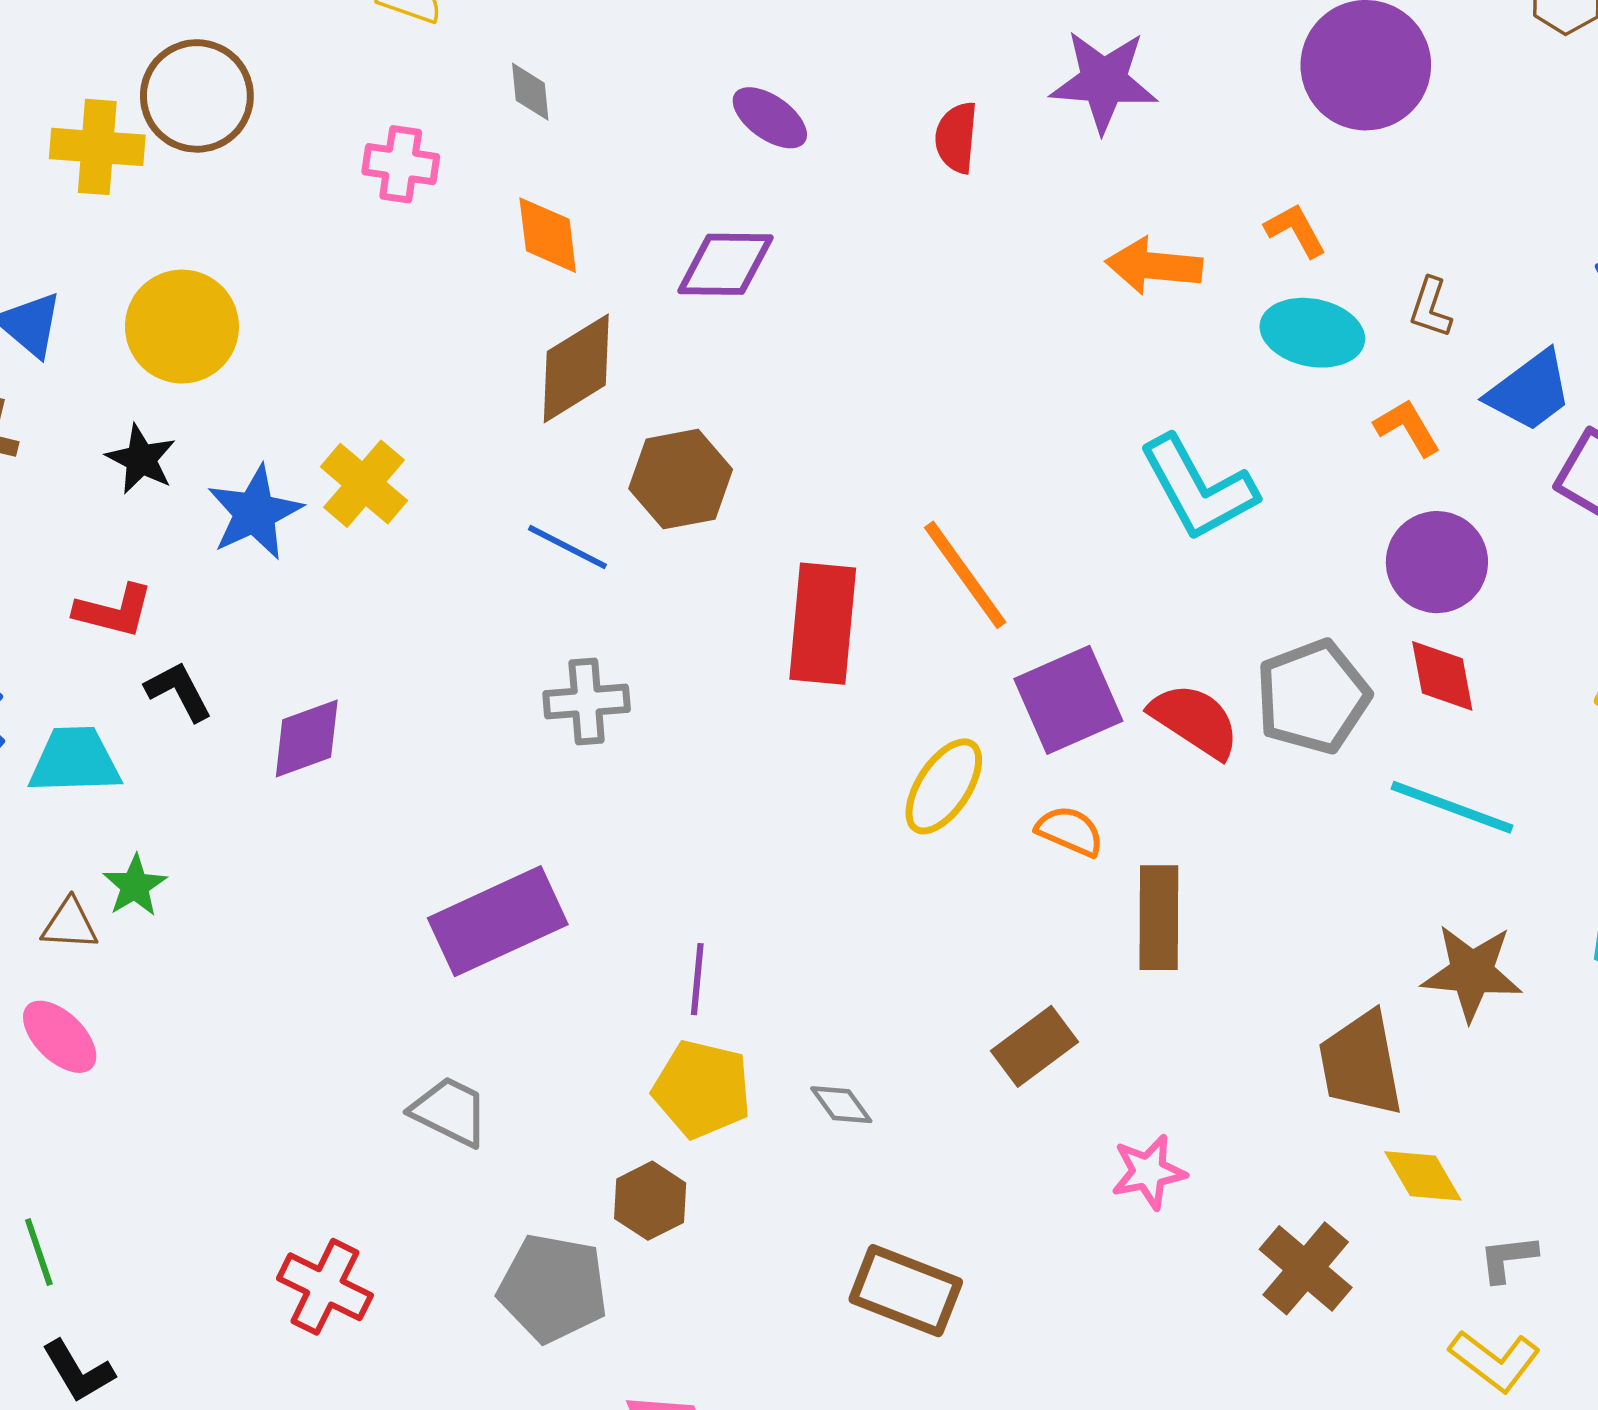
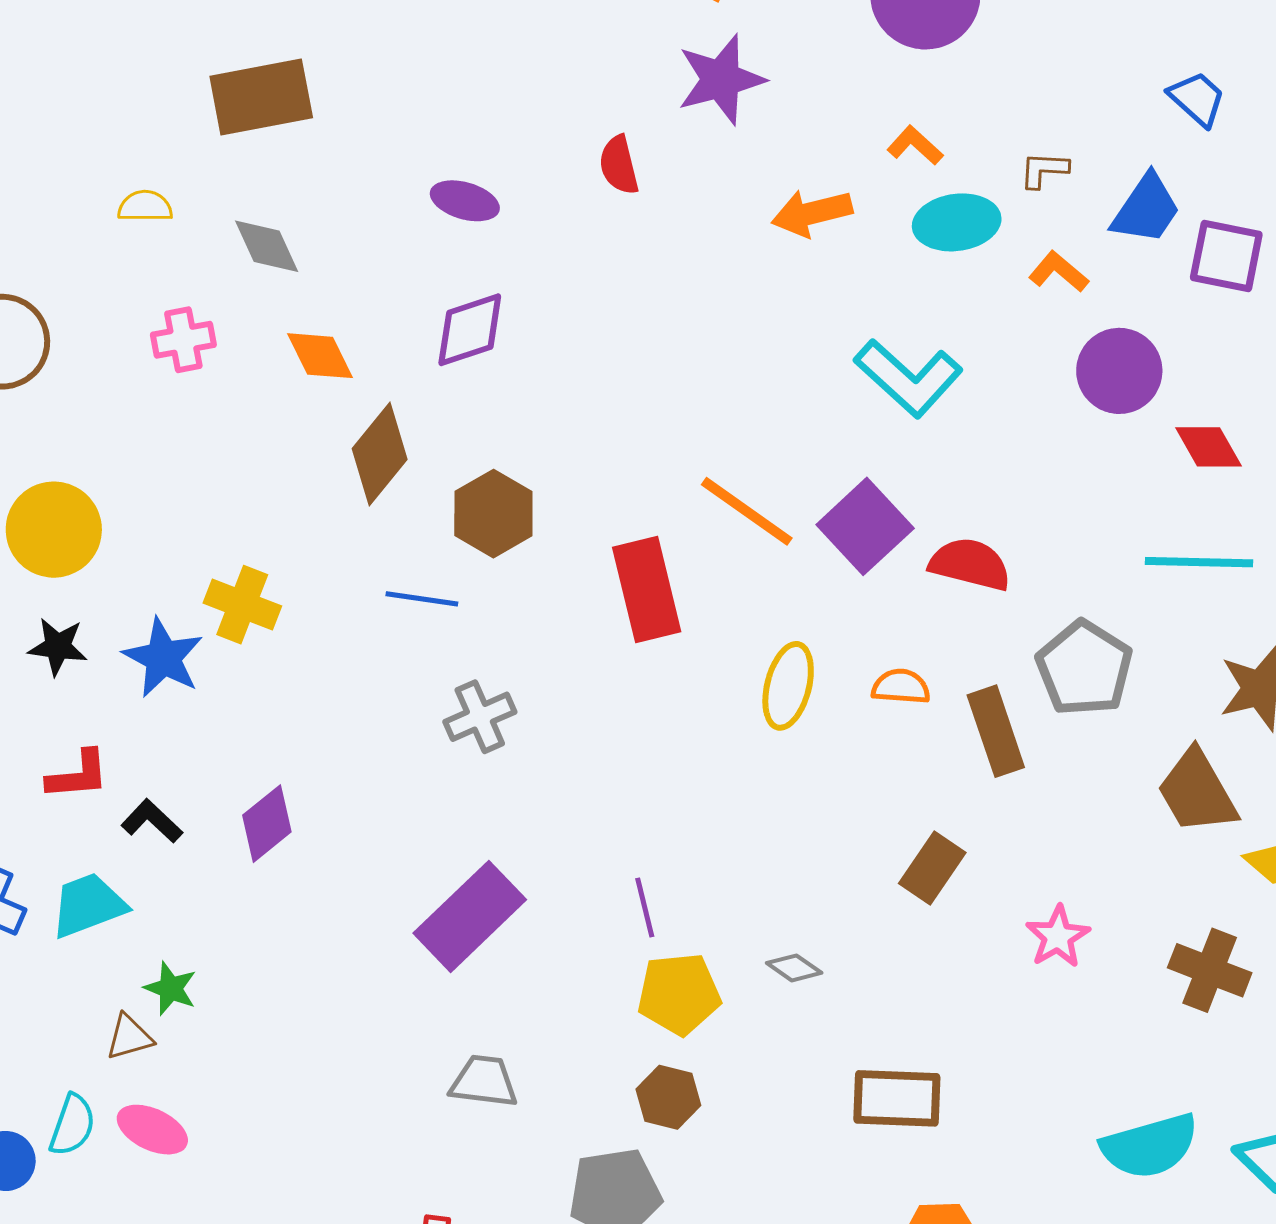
gray diamond: (530, 92) -> (267, 246), size x1.4
brown L-shape: (1431, 308) -> (1044, 170), turned 94
red diamond: (1442, 676) -> (1209, 447), moved
gray pentagon: (1313, 697) -> (1084, 668), moved
purple square: (1068, 700) -> (865, 526), moved

